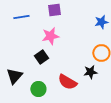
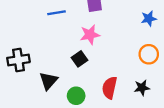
black star: (90, 72) -> (142, 88), moved
red semicircle: (67, 82) -> (110, 88), turned 72

